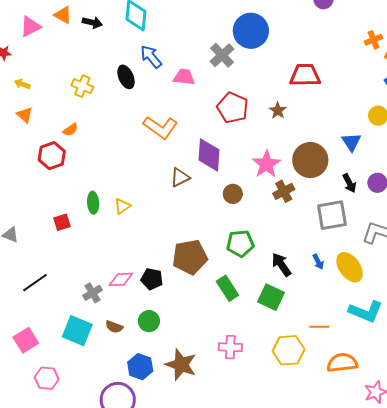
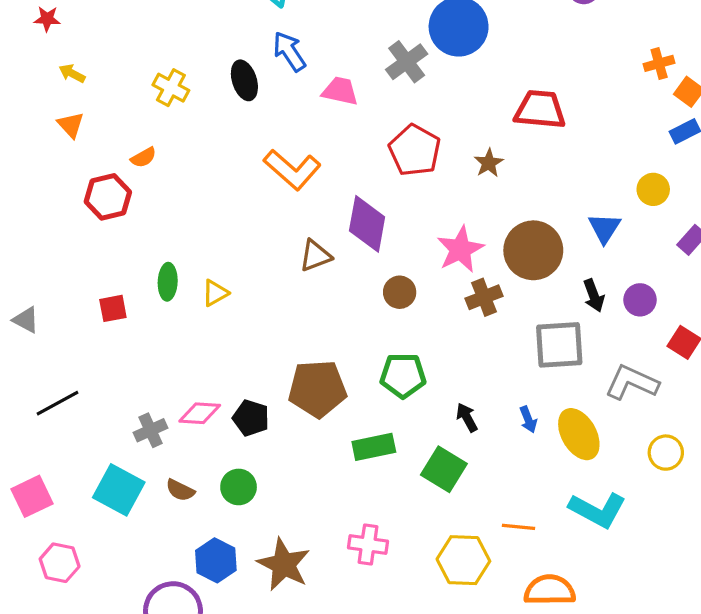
black arrow: (281, 265) -> (467, 417), size x0.7
green rectangle: (227, 288) -> (374, 447), turned -75

